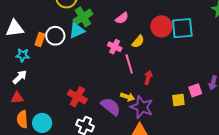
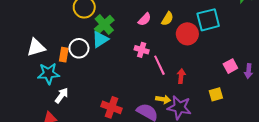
red circle: (161, 26) -> (187, 34), moved
yellow semicircle: (138, 42) -> (167, 19), moved
cyan star: (23, 55) -> (48, 74), size x1.5
white arrow: (20, 77) -> (62, 95), moved
pink square: (195, 90) -> (230, 66), moved

